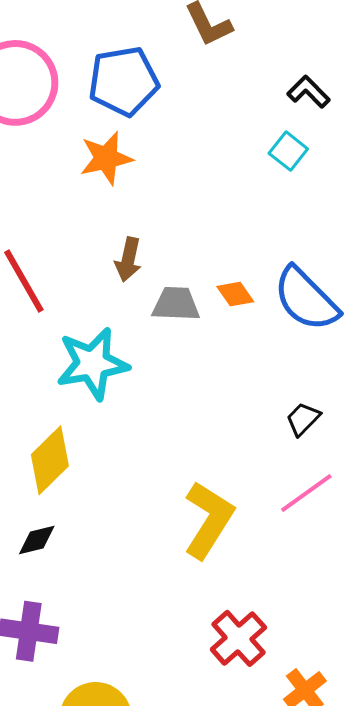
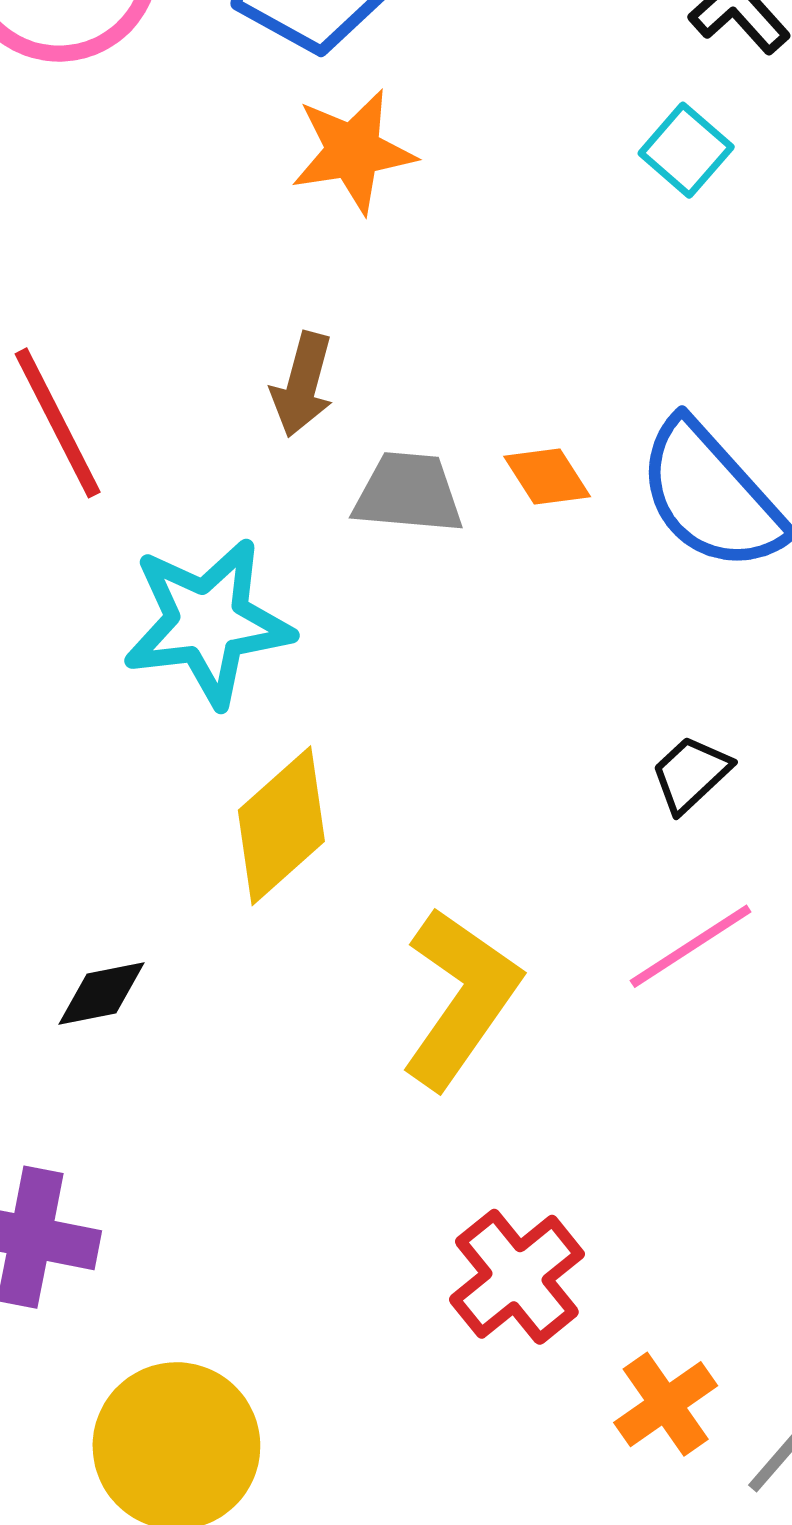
orange star: (106, 158) -> (353, 151), moved
yellow diamond: (50, 460) -> (281, 826), moved
black diamond: (37, 540) -> (101, 993), moved

